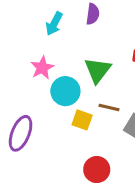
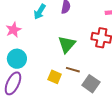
pink star: (42, 68) -> (13, 30), moved
cyan circle: (65, 91) -> (17, 59), moved

